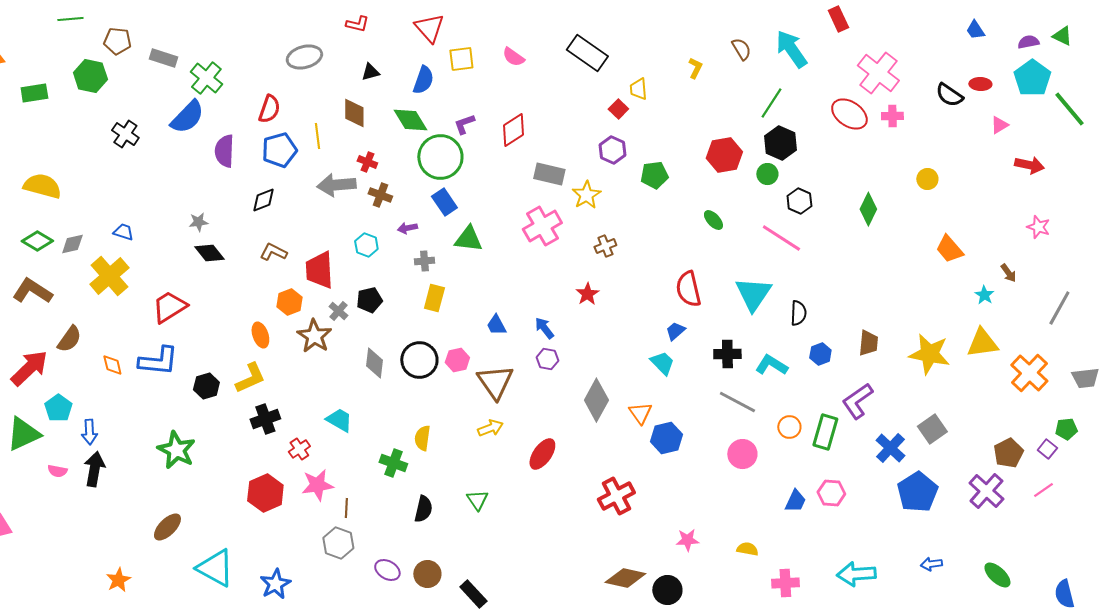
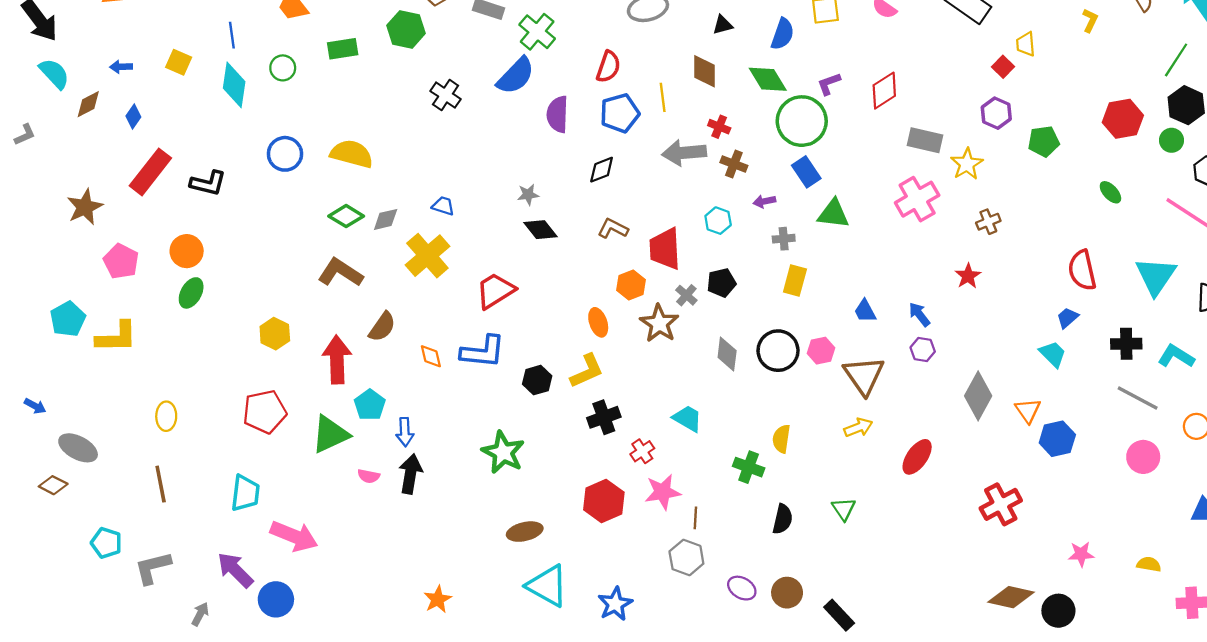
red arrow: (29, 368) -> (337, 360), turned -48
brown ellipse: (167, 527) -> (525, 532), moved, turned 32

